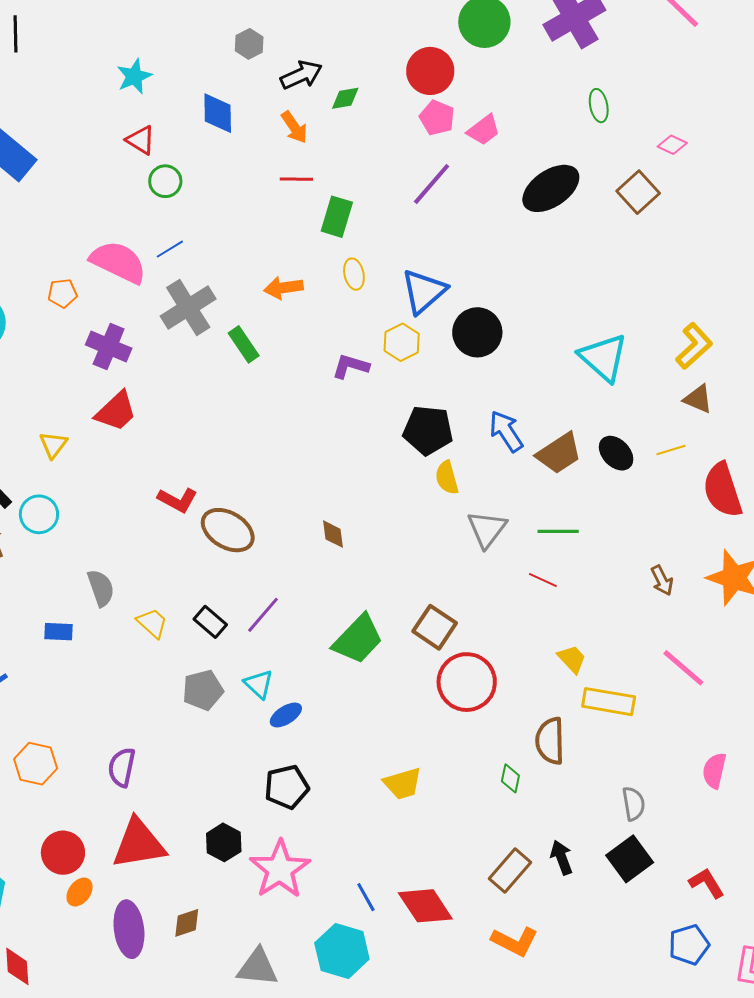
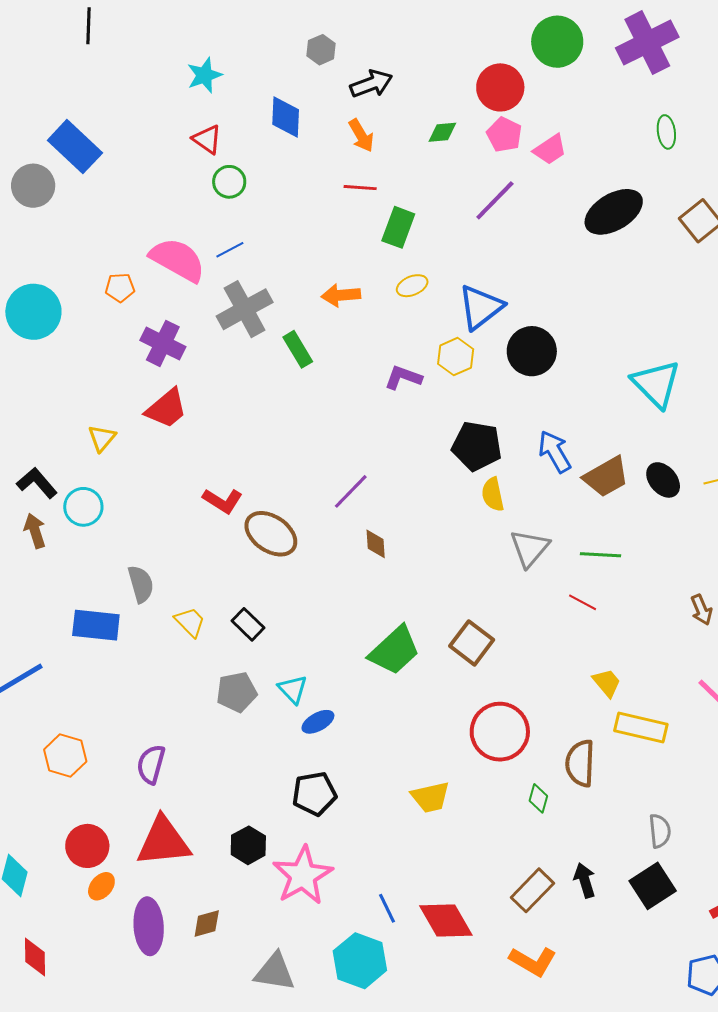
green diamond: (345, 98) -> (442, 132), moved
yellow ellipse: (354, 274) -> (412, 286), turned 76
purple line: (263, 615) -> (351, 491), moved
blue rectangle: (58, 632) -> (96, 625), size x1.6
red circle: (467, 682) -> (500, 732), moved

